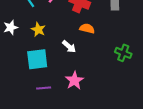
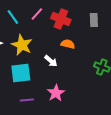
yellow star: (38, 30) -> (22, 45), size x1.5

